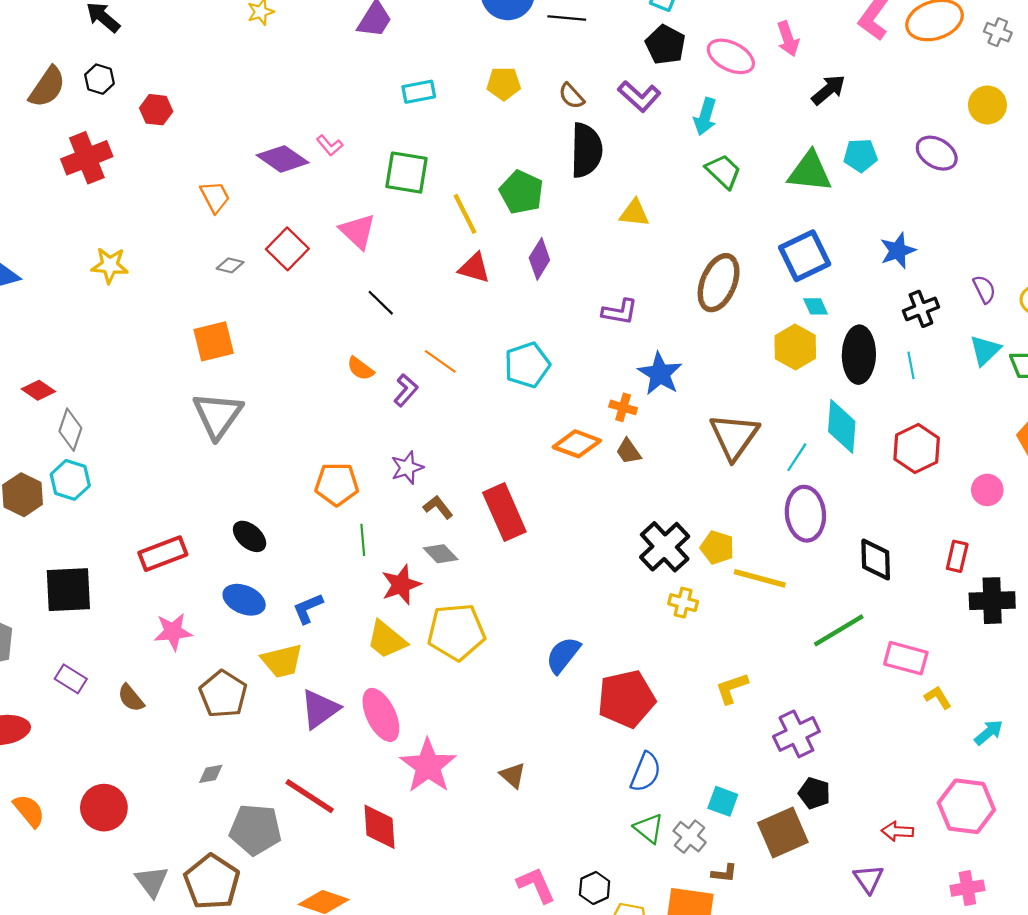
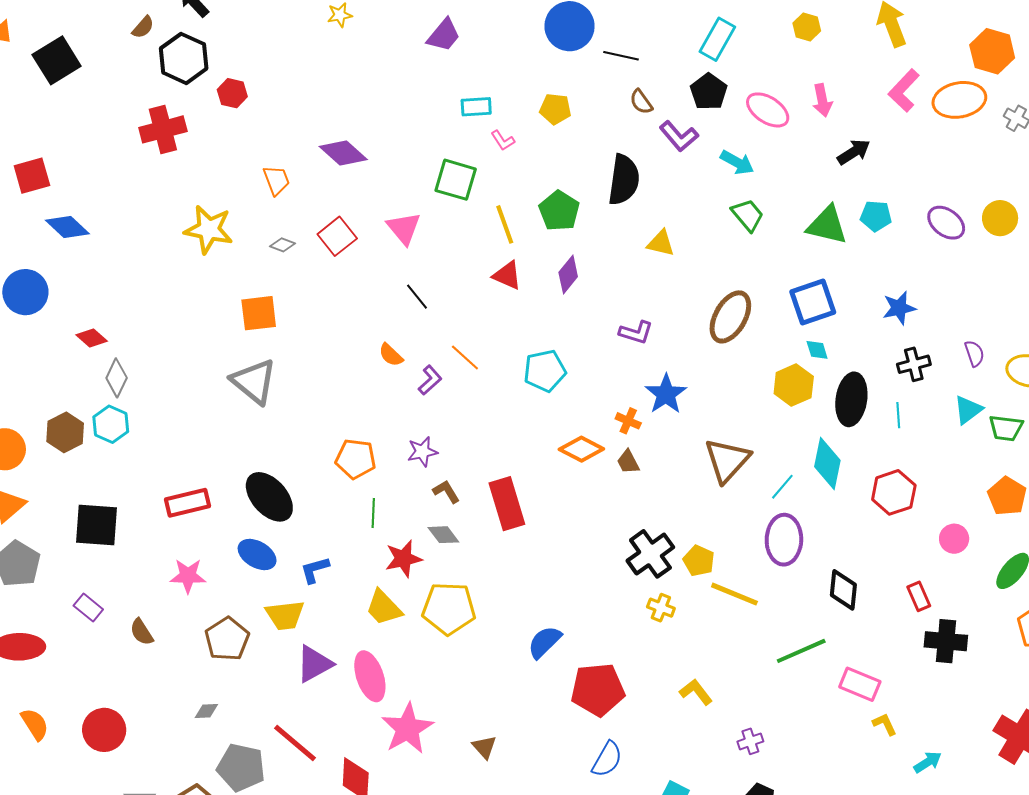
black hexagon: (99, 79) -> (184, 58), size x1.8
brown semicircle: (47, 87) -> (143, 27), moved, size x0.6
brown semicircle: (571, 96) -> (641, 102), moved
yellow circle: (987, 105) -> (1000, 218), moved
cyan arrow: (705, 117) -> (737, 162), turned -84
pink L-shape: (330, 145) -> (503, 140), moved
yellow star: (110, 265) -> (209, 229), moved, size x1.4
gray triangle: (218, 415) -> (254, 381), turned -33
black ellipse: (250, 536) -> (269, 497), size x1.6
red rectangle: (957, 556) -> (919, 596), turned -44
yellow L-shape: (732, 688) -> (696, 692), turned 64
purple cross: (796, 734) -> (750, 741), size x0.6

